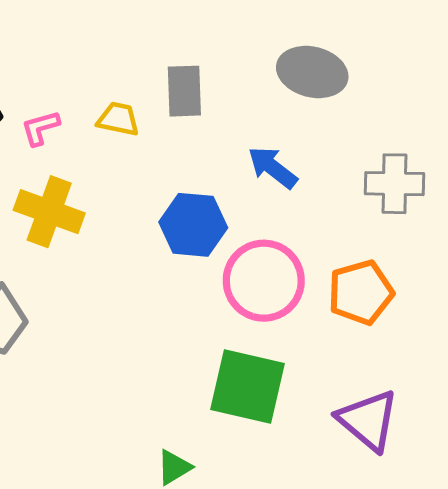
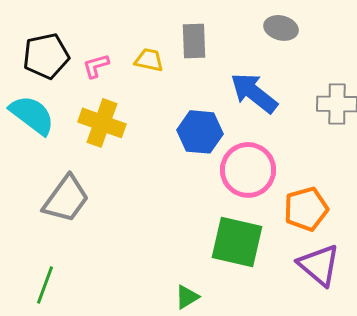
gray ellipse: (312, 72) -> (281, 28), size x0.7
blue arrow: (273, 168) -> (254, 93), size x1.4
orange pentagon: (361, 292) -> (306, 209), moved

